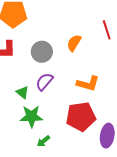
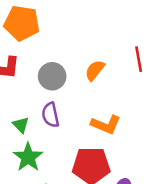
purple semicircle: (44, 82) -> (50, 115), turned -60
green star: (31, 116) -> (28, 157), turned 30

